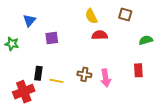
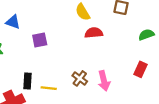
blue triangle: (29, 20) -> (13, 22), turned -48
red rectangle: (138, 70) -> (140, 69), turned 32
brown cross: (84, 74) -> (80, 78), turned 32

